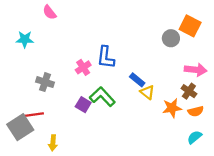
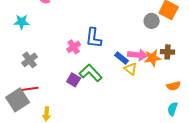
pink arrow: (196, 70) -> (138, 55), moved
gray cross: (45, 82) -> (30, 60), moved, turned 35
brown cross: (189, 91) -> (168, 52), moved, turned -32
orange star: (172, 108) -> (153, 58), moved
cyan semicircle: (195, 137) -> (173, 109), turned -32

